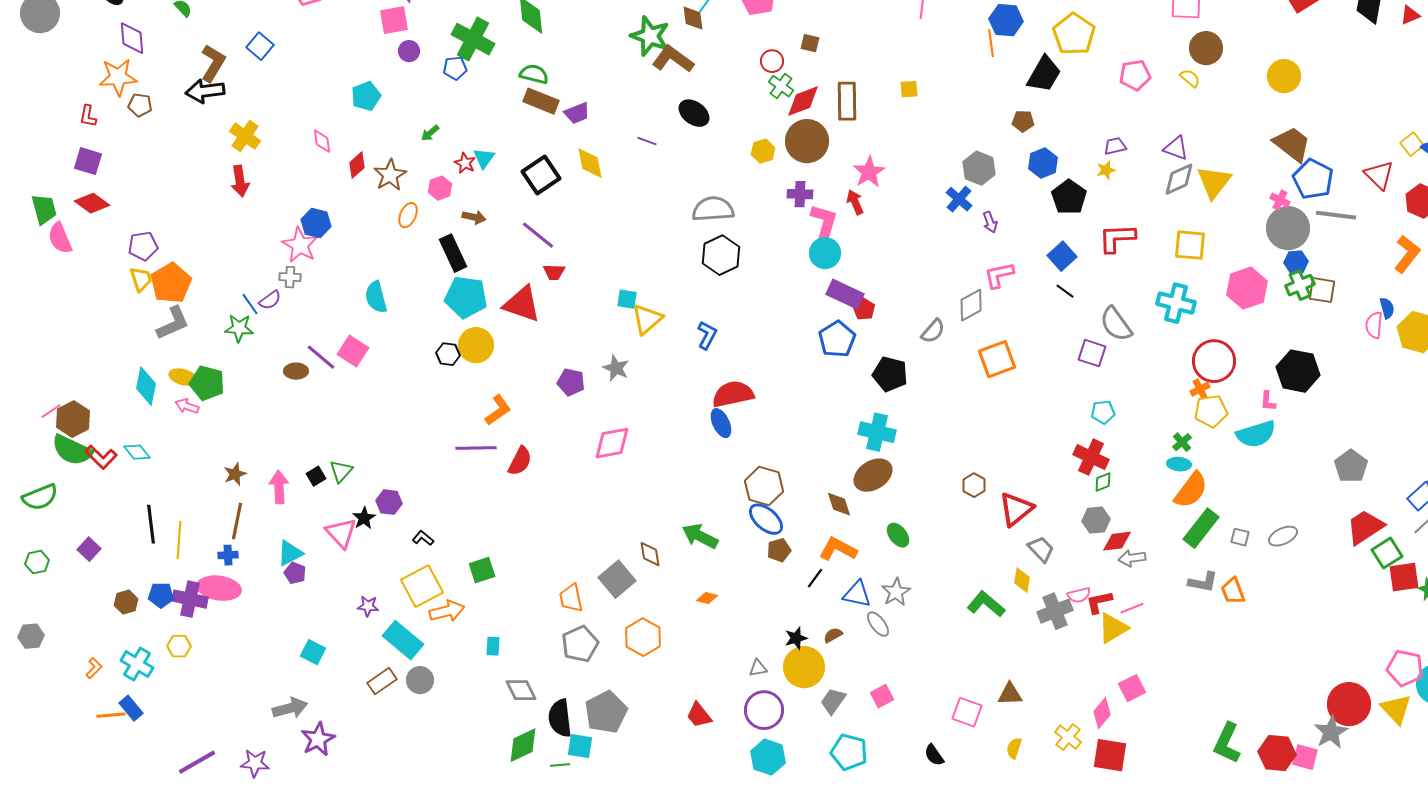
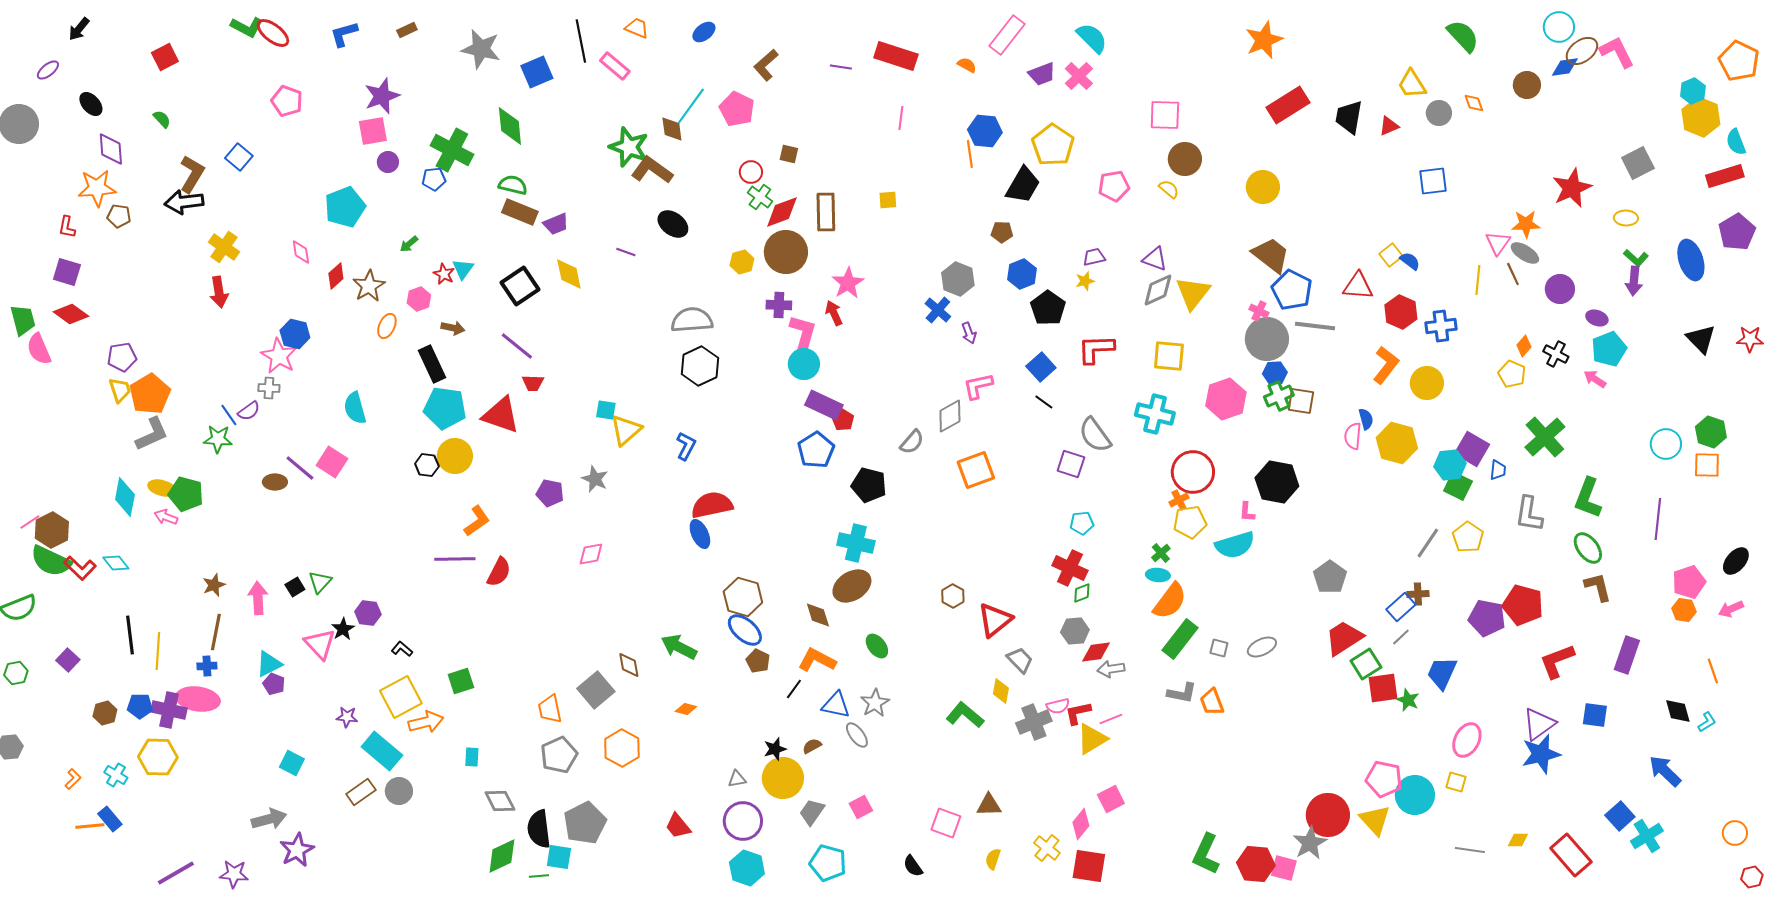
cyan pentagon: (366, 96) -> (345, 207), size x1.4
red triangle: (1379, 175) -> (1358, 286), turned -40
pink diamond: (612, 443) -> (591, 554), size x0.7
brown pentagon: (779, 550) -> (758, 661), turned -30
yellow hexagon: (179, 646) -> (158, 757), size x1.6
cyan cross: (137, 664) -> (116, 775), size x0.7

